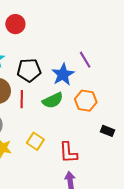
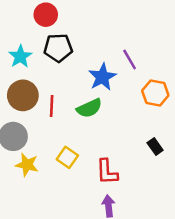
black pentagon: (29, 70) -> (58, 48), moved
orange hexagon: (86, 101) -> (155, 93), moved
black rectangle: (107, 131) -> (155, 146), turned 32

